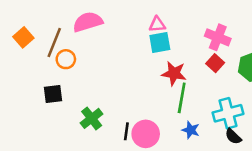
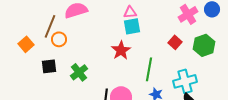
orange square: (23, 37) -> (26, 44), moved
pink cross: (218, 37) -> (188, 14), moved, turned 36
red star: (174, 73) -> (121, 50), moved, turned 30
green cross: (92, 118) -> (79, 72), moved

